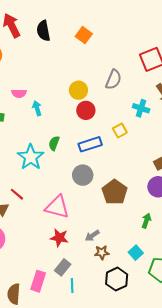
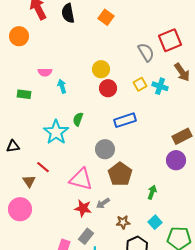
gray semicircle: (113, 80) -> (146, 52), moved, turned -54
yellow square: (120, 131) -> (140, 84), moved
blue rectangle: (90, 144) -> (125, 120), moved
brown pentagon: (115, 192) -> (120, 174), moved
green arrow: (146, 221) -> (152, 192), moved
gray arrow: (92, 236) -> (103, 203), moved

